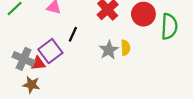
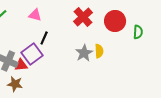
green semicircle: (169, 26) -> (138, 32), size x0.6
black line: (73, 34) -> (44, 38), moved

